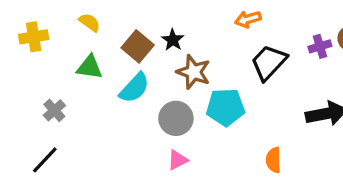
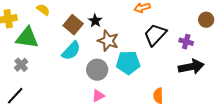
purple cross: (320, 46) -> (186, 42), moved, turned 32
green triangle: (90, 67) -> (27, 38), moved, size x1.4

